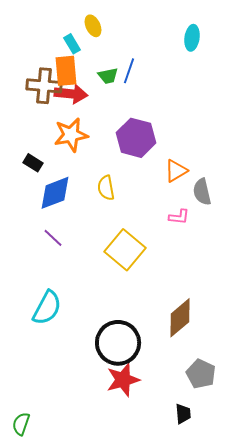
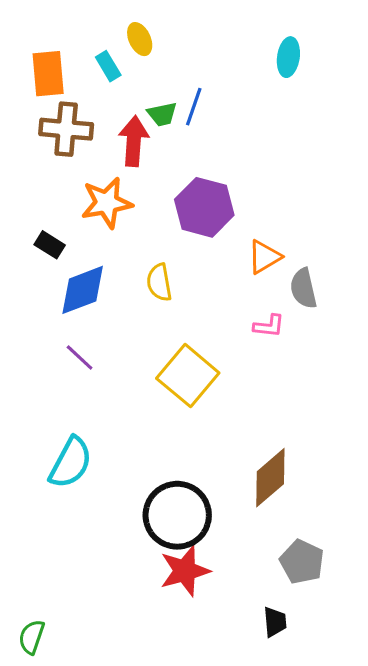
orange rectangle: (66, 71) -> (48, 74), moved
red arrow: (71, 94) -> (134, 141), moved, turned -92

